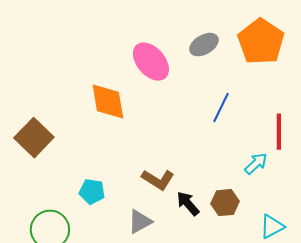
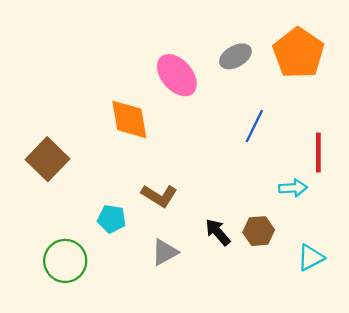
cyan arrow: (256, 164) -> (293, 188), turned 40
brown L-shape: (158, 180) -> (159, 196), moved

